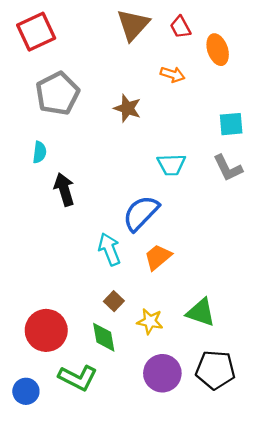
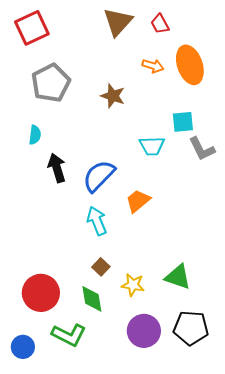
orange ellipse: (218, 50) -> (190, 65), moved, size x1.4
cyan square: (231, 124) -> (183, 122), moved
blue semicircle: (141, 213) -> (99, 176), moved
orange trapezoid: (158, 257) -> (138, 201), moved

